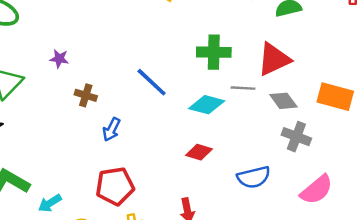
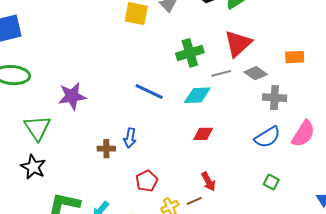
purple star: (59, 59) -> (72, 96), size x1.8
brown cross: (86, 95) -> (106, 149), moved
orange rectangle: (335, 97) -> (295, 57), size x0.7
blue semicircle: (254, 177) -> (267, 137), moved
red pentagon: (115, 186) -> (147, 181), size x0.7

